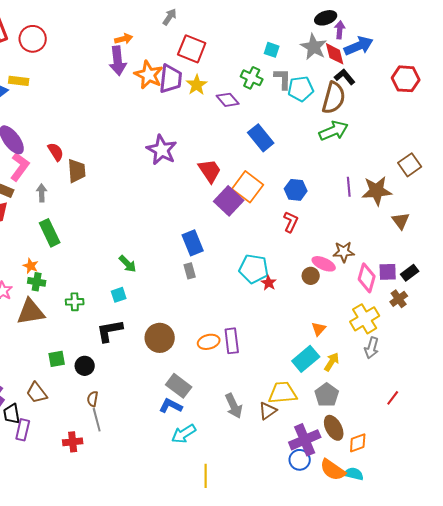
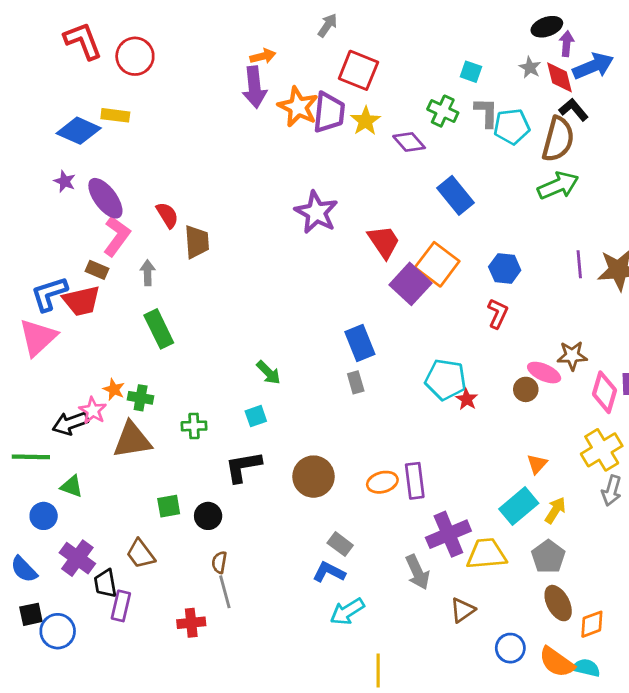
gray star: (314, 47) -> (530, 67), size x0.6
orange star: (31, 266) -> (114, 389), moved
gray rectangle: (179, 386) -> (340, 544), size x0.7
brown triangle: (268, 411) -> (463, 610), moved
purple cross: (305, 440) -> (448, 534), moved

